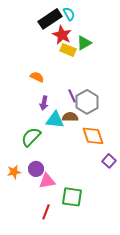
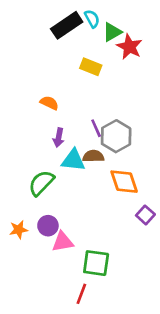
red star: (62, 35) -> (129, 47), moved
green triangle: (84, 43) -> (112, 32), moved
red line: (46, 212) -> (81, 294), moved

